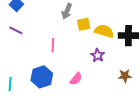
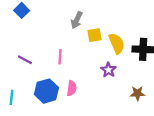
purple line: (16, 30) -> (25, 60), moved
yellow semicircle: (104, 31) -> (117, 43), turned 48
pink semicircle: (76, 79) -> (72, 88), moved, turned -32

